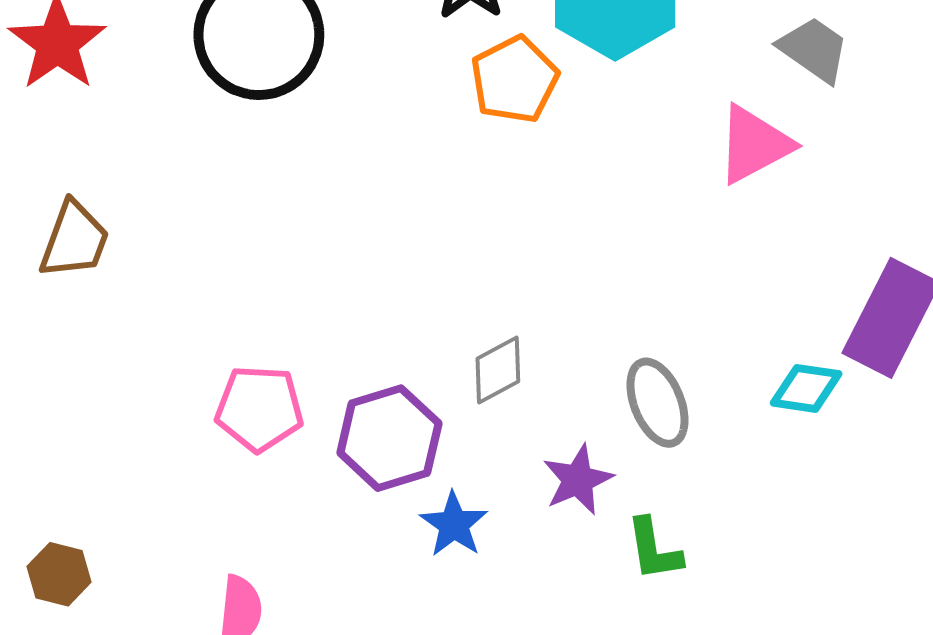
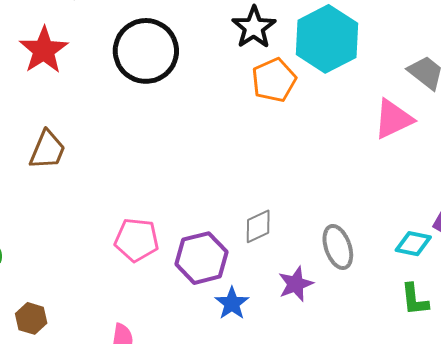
green L-shape: (654, 549) -> (415, 300), moved

